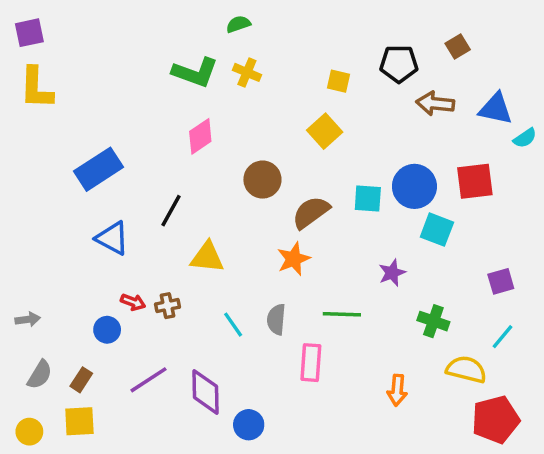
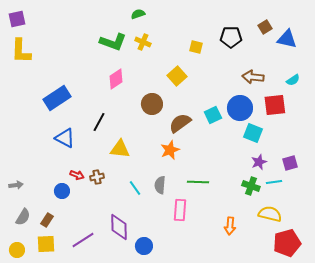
brown arrow: (435, 104) -> (253, 77), moved
blue triangle: (496, 109) -> (287, 39), moved
yellow square: (325, 131) -> (177, 76), moved
cyan semicircle: (525, 138) -> (293, 80), moved
cyan square: (368, 199) -> (213, 115), turned -30
purple star: (392, 273) -> (259, 162), moved
cyan line: (503, 337) -> (274, 182), moved, turned 42
purple line: (149, 380) -> (83, 240), moved

